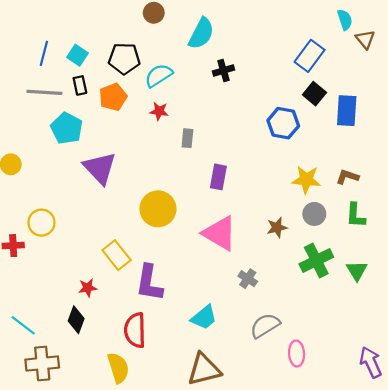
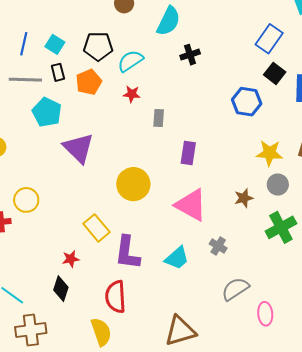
cyan trapezoid: (204, 317) -> (177, 258), moved

